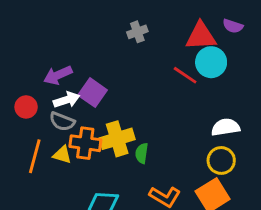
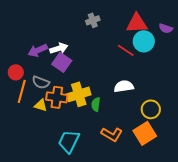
purple semicircle: (233, 26) -> (166, 28), moved
white arrow: (67, 100) -> (59, 48), moved
white semicircle: (226, 127) -> (124, 86), moved
orange line: (35, 156) -> (22, 91), moved

